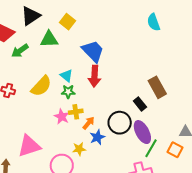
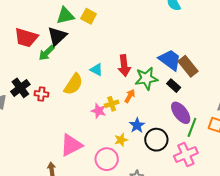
black triangle: (31, 16) -> (57, 36), moved
green triangle: (49, 39) -> (65, 16), moved
blue trapezoid: (93, 51) -> (170, 60), moved
green star: (68, 92) -> (146, 78), moved, size x1.6
orange arrow: (89, 123) -> (130, 96), moved
black circle: (120, 123) -> (156, 140), moved

